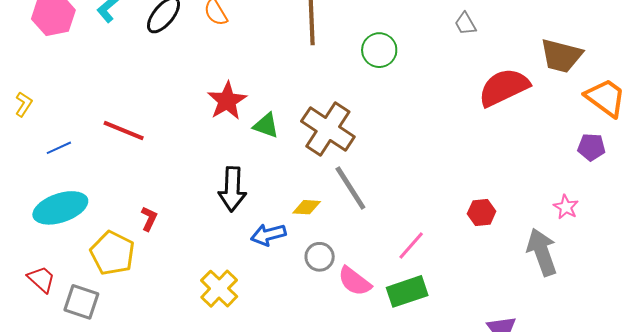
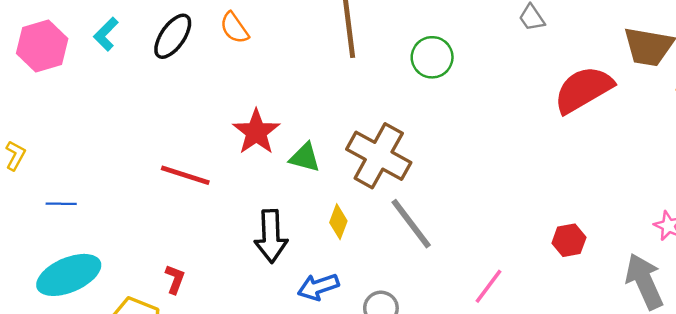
red line: (124, 130) -> (185, 175), moved
blue line: (59, 148) -> (61, 204), turned 30
yellow diamond: (307, 207) -> (338, 222), moved, turned -68

